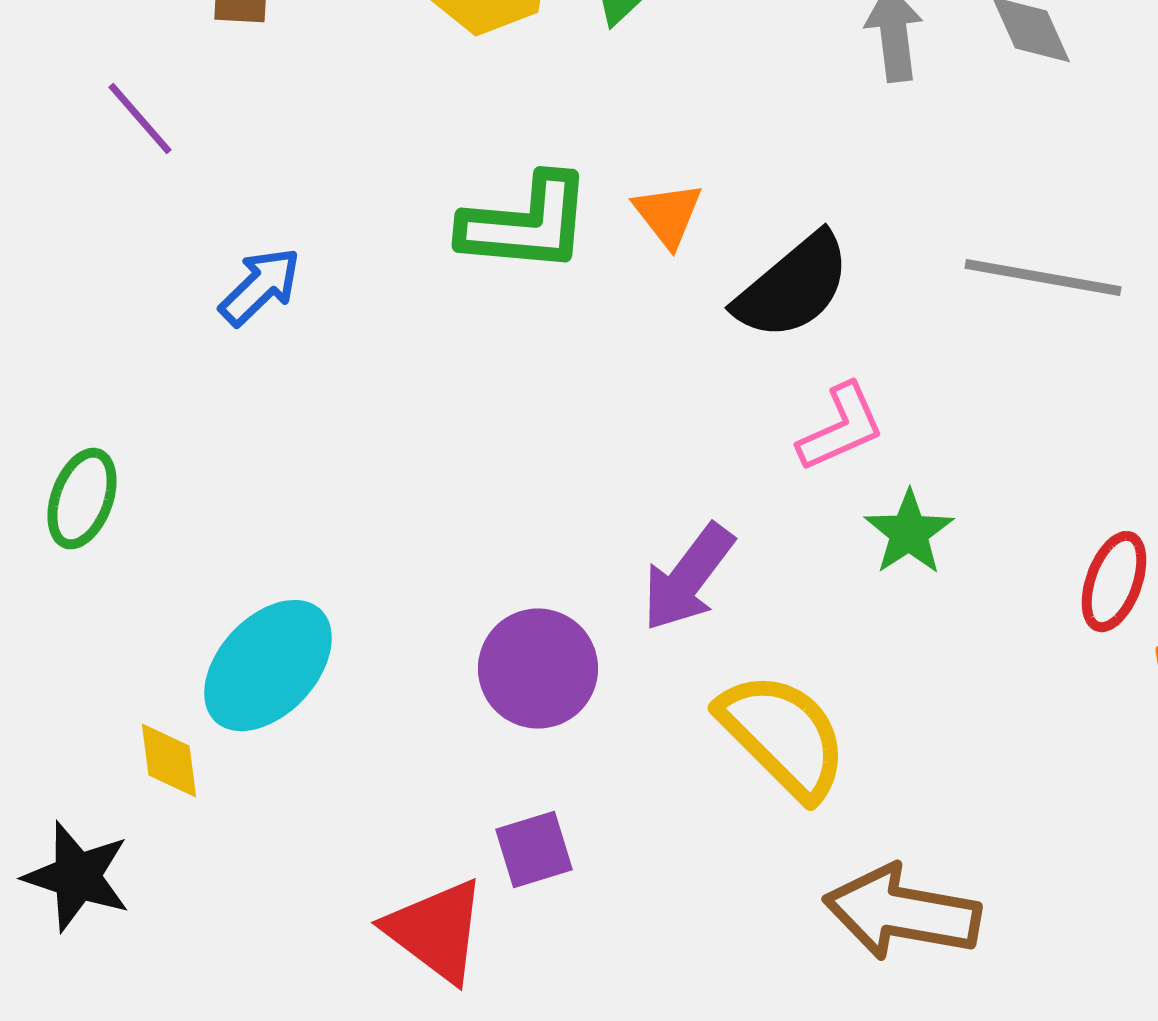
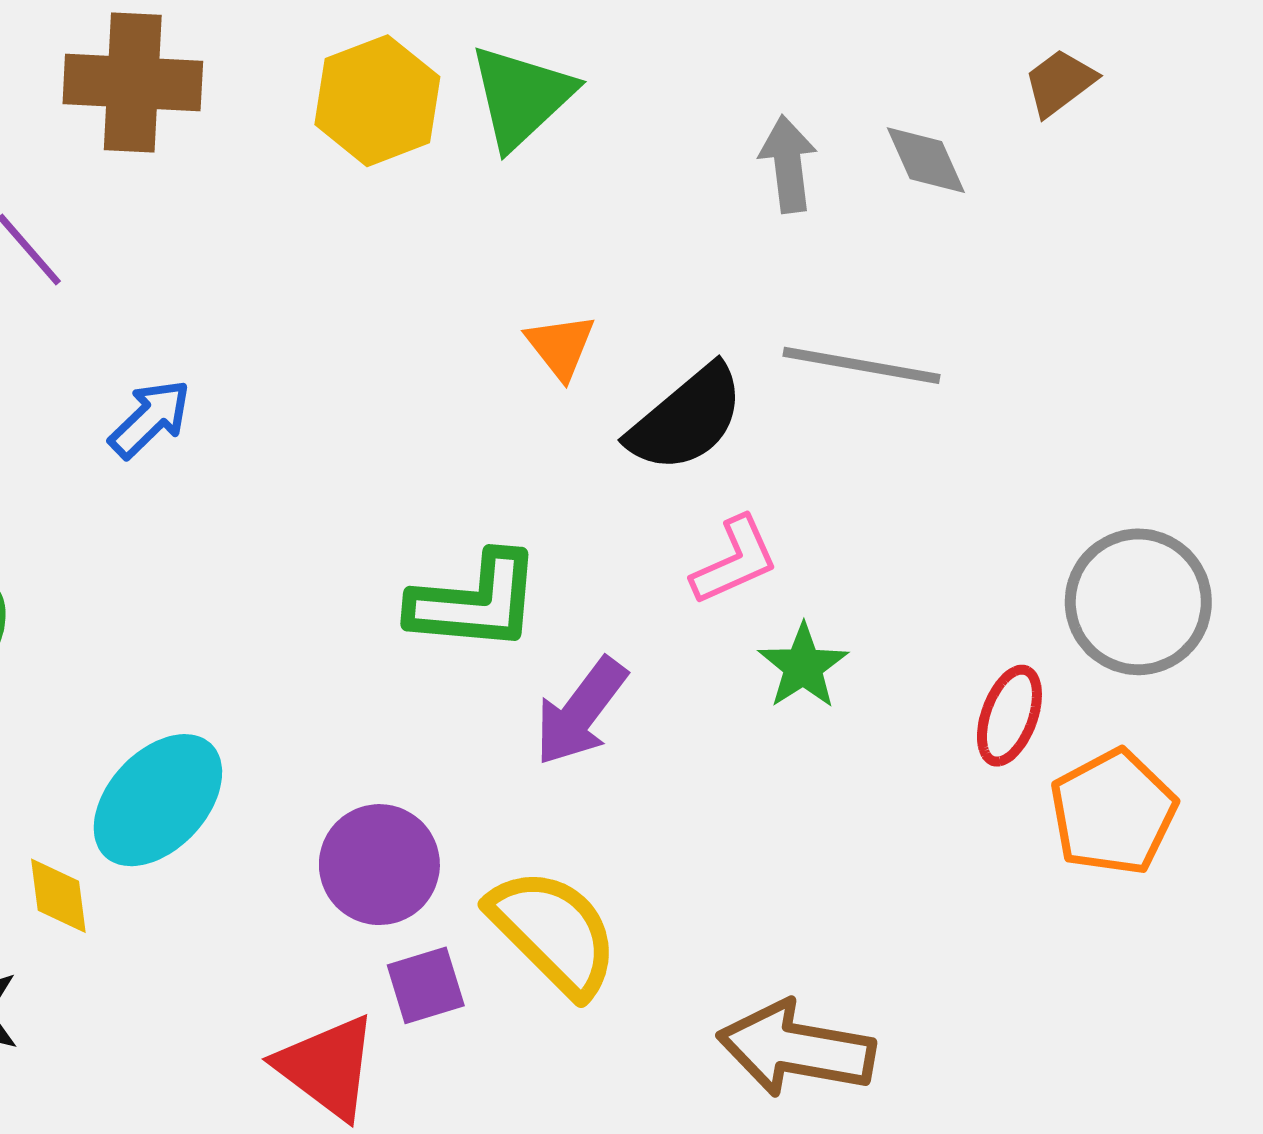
green L-shape: (526, 224) -> (475, 602), moved
gray line: (1043, 278) -> (862, 365), moved
purple circle: (538, 669) -> (379, 865), moved
yellow semicircle: (783, 736) -> (554, 932), moved

